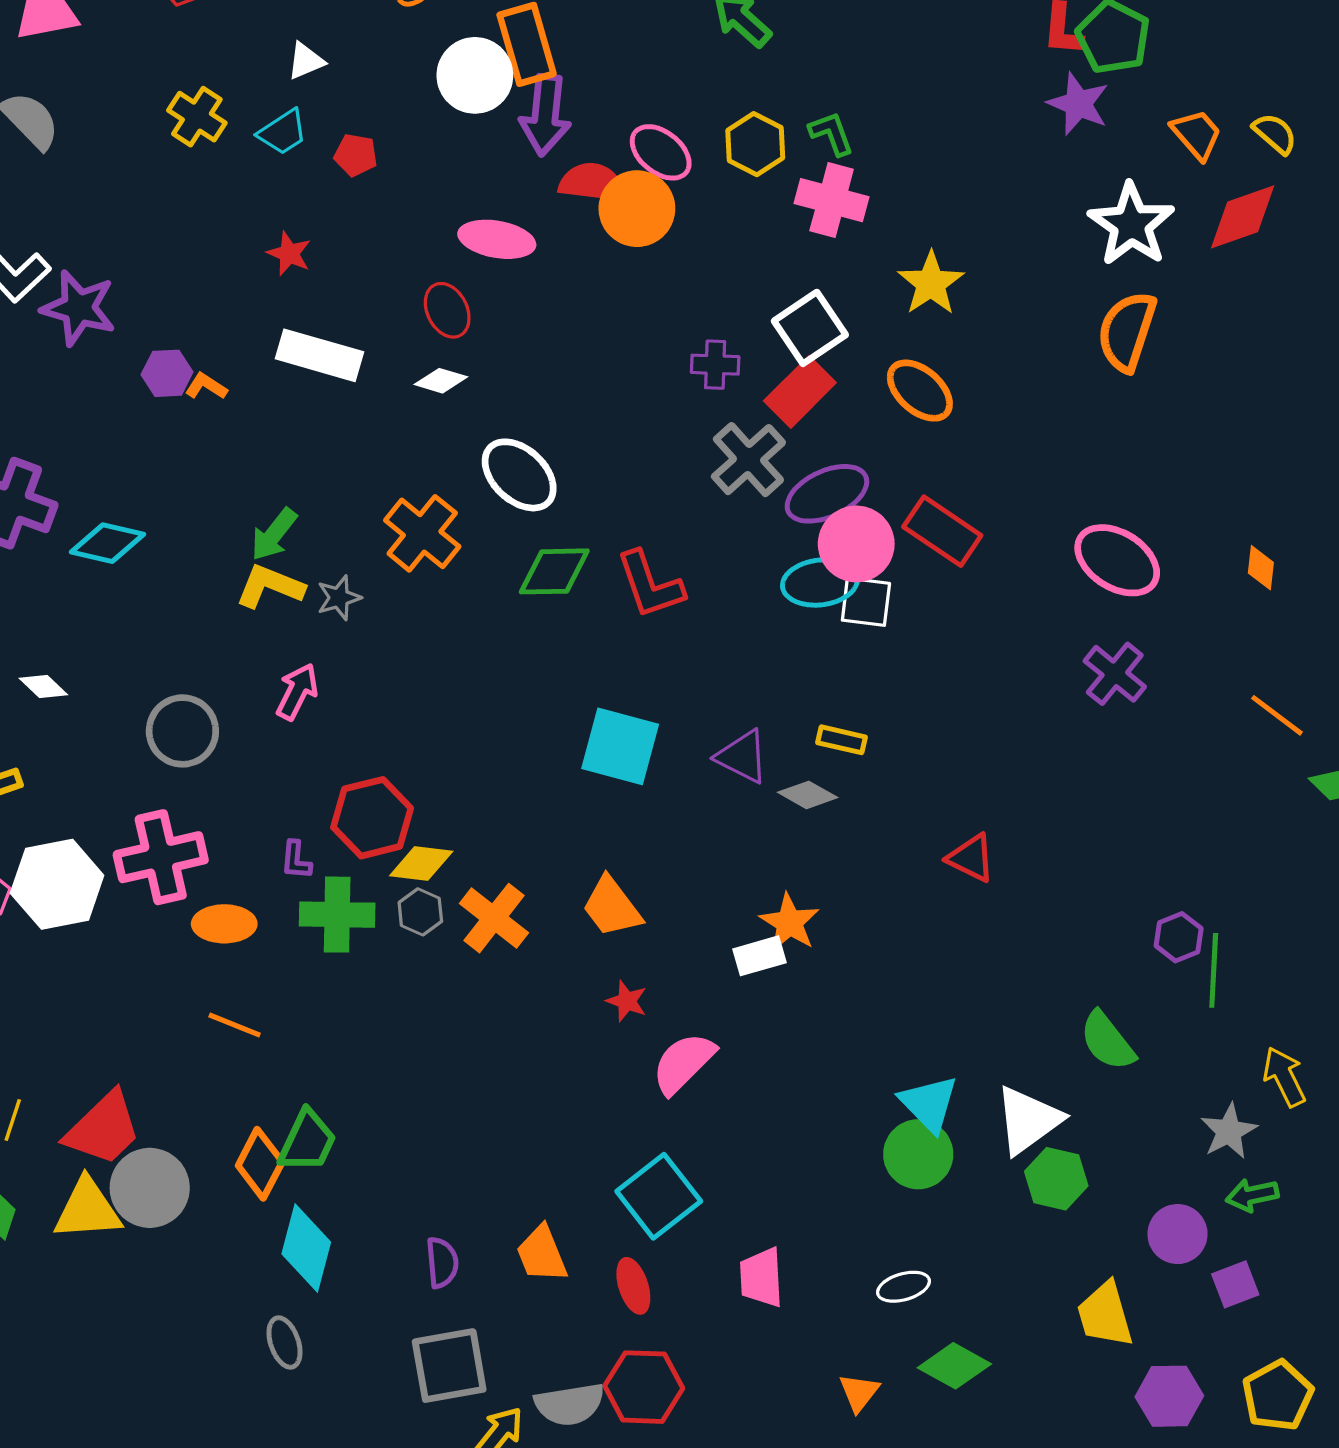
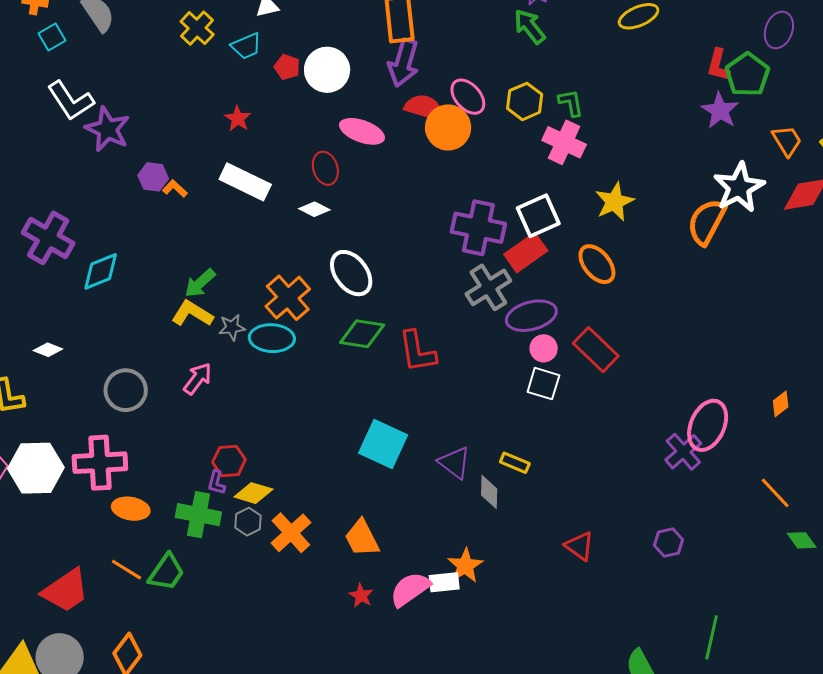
white circle: (475, 75) -> (327, 70), moved
orange semicircle: (1127, 331) -> (707, 222), moved
purple cross: (715, 365) -> (478, 228), size x1.8
cyan diamond: (108, 543) -> (101, 271), turned -45
pink circle: (856, 544) -> (544, 348), size x0.6
pink ellipse: (1117, 560) -> (708, 425), moved, turned 72
orange diamond: (1261, 568) -> (781, 404), turned 36
cyan ellipse: (820, 583) -> (272, 338), moved
white diamond: (43, 687) -> (48, 350), turned -32
gray diamond: (808, 795) -> (489, 492), turned 52
red hexagon: (372, 818) -> (229, 461), size x0.7
purple L-shape: (296, 860) -> (216, 483), moved
purple hexagon: (1179, 937) -> (668, 543), moved
pink semicircle: (683, 1063) -> (410, 589), moved
red trapezoid: (103, 1129) -> (66, 590), moved
green trapezoid: (307, 1141) -> (166, 572), moved

